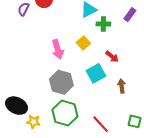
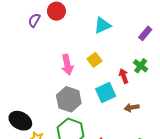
green cross: (103, 24) -> (141, 66), moved, turned 32
red arrow: (112, 57) -> (124, 76), turned -152
brown arrow: (122, 86) -> (132, 108), turned -96

